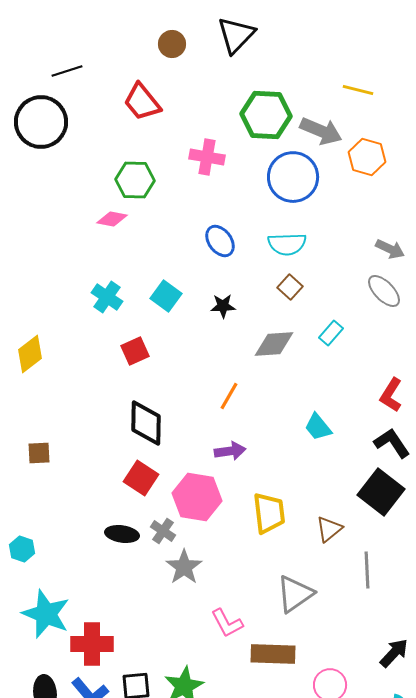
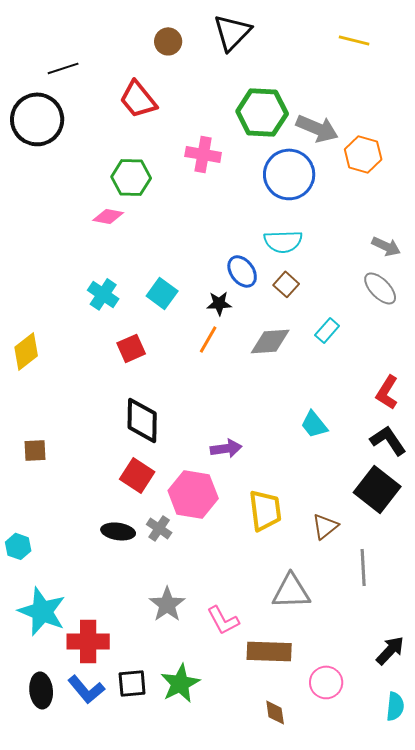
yellow line: (358, 90) -> (354, 40), moved
blue ellipse: (220, 241) -> (242, 271), moved
orange line: (229, 396) -> (208, 339), moved
gray star: (184, 567) -> (167, 604), moved
gray triangle: (295, 594) -> (291, 591), turned 33

